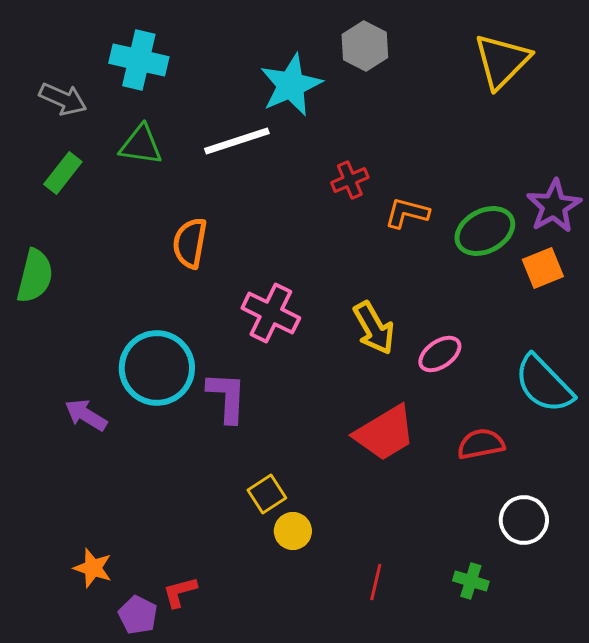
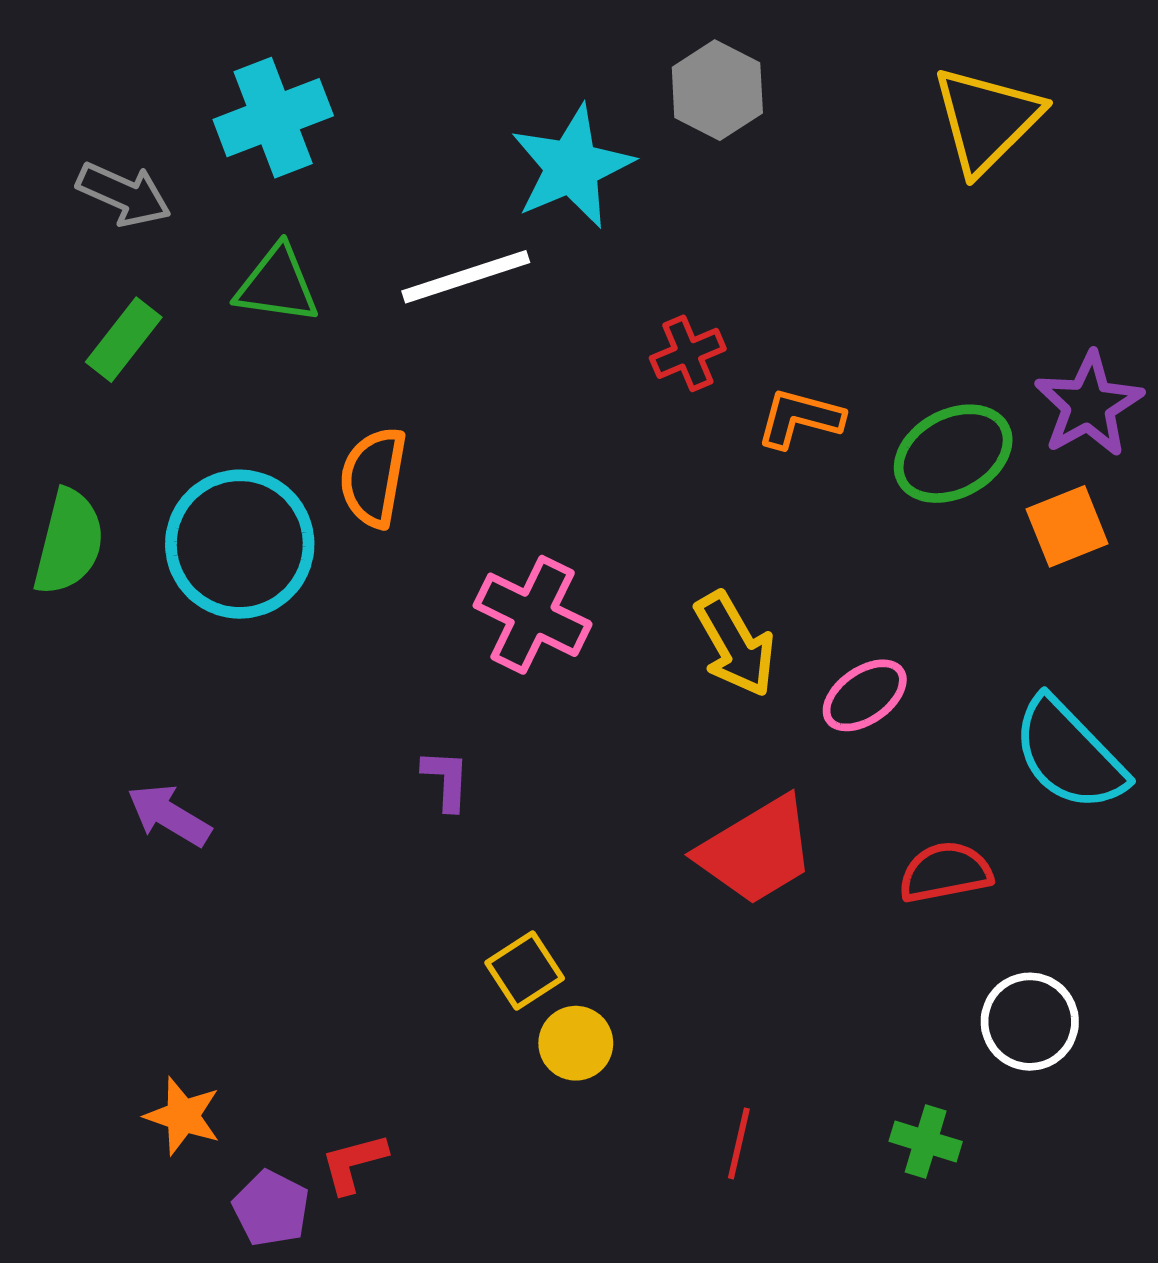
cyan cross: (139, 60) -> (273, 118), turned -34
cyan circle: (157, 368) -> (240, 544), moved
purple L-shape: (227, 397) -> (446, 780), size x0.6

